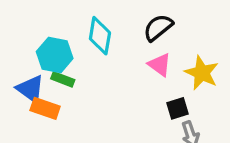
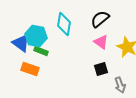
blue triangle: (30, 89) -> (21, 43), moved
black square: (177, 108) -> (101, 69), moved

